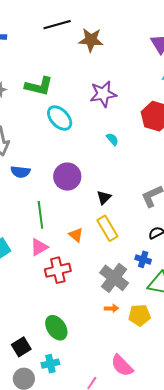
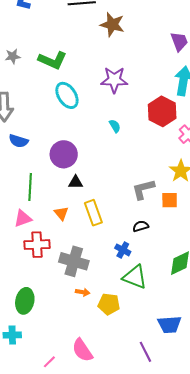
black triangle: (104, 198) -> (76, 182), moved, turned 35
gray cross: (114, 278) -> (74, 261), moved, turned -32
green ellipse: (56, 328) -> (25, 301), turned 35

